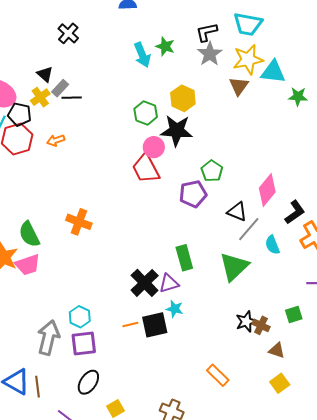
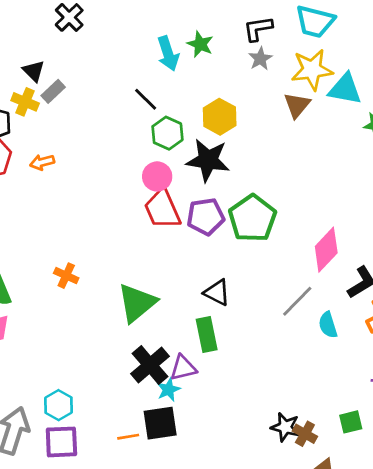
gray star: (210, 54) -> (260, 59), size x0.7
yellow cross: (40, 97) -> (25, 102), turned -36
black line: (72, 98) -> (146, 99), moved, turned 42
pink circle: (154, 147) -> (157, 176), moved
green pentagon: (212, 171) -> (252, 218), size x1.6
purple pentagon: (193, 194) -> (206, 217), moved
black triangle: (237, 212) -> (217, 292), moved
orange cross: (79, 222) -> (66, 276), size x0.7
green triangle: (234, 267) -> (137, 303), moved
cyan star: (175, 309) -> (168, 390), moved, turned 30
black star: (246, 321) -> (285, 427), turned 30
orange line: (130, 324) -> (128, 437), moved

